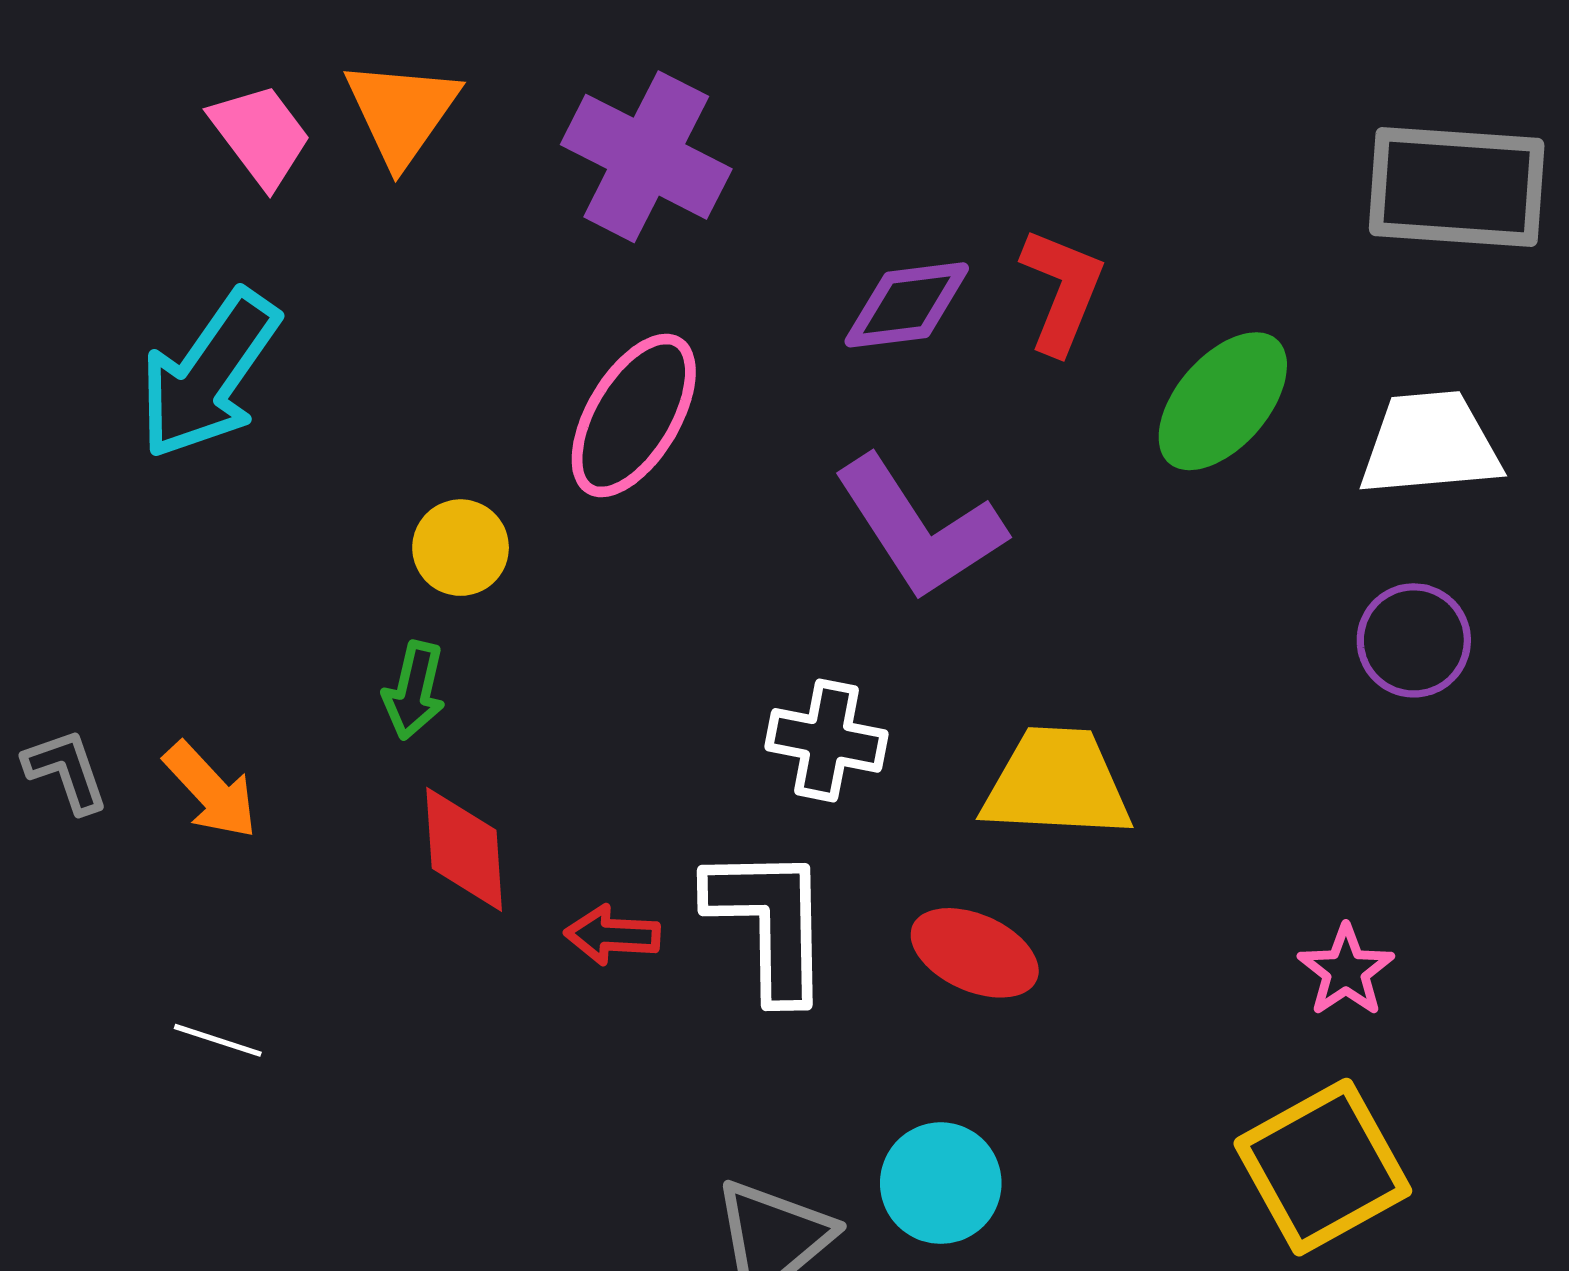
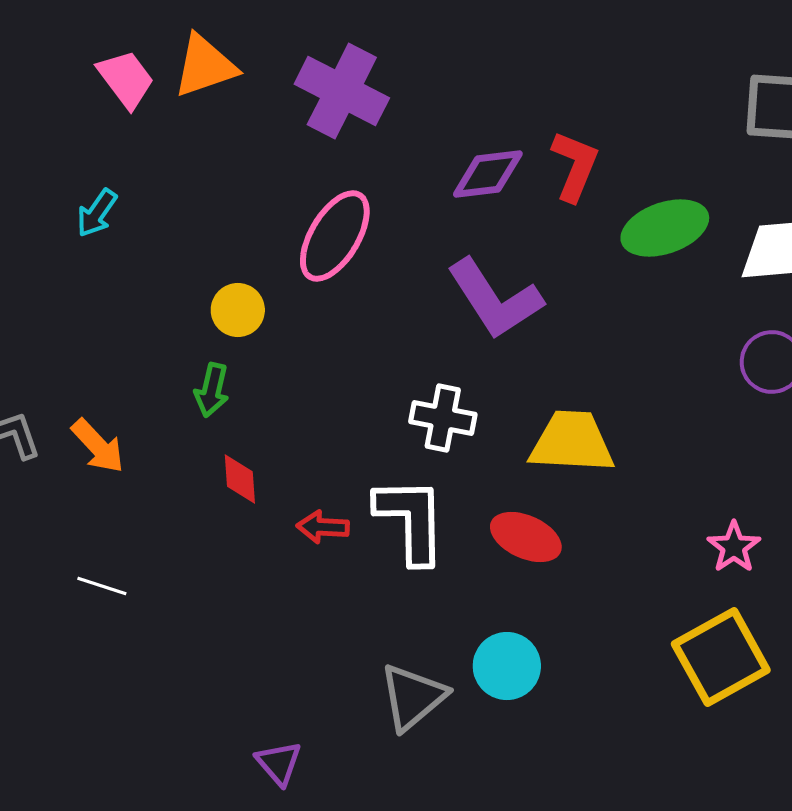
orange triangle: (402, 112) -> (205, 66), turned 36
cyan arrow: (209, 374) -> (97, 213), size x0.5
green ellipse: (1223, 401) -> (665, 228), turned 30
red diamond: (464, 849) -> (240, 479), size x0.7

